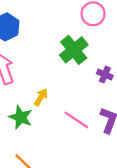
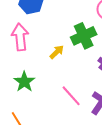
yellow arrow: (41, 97) -> (57, 52), moved

